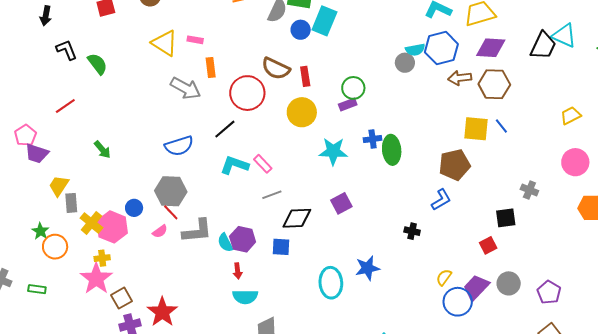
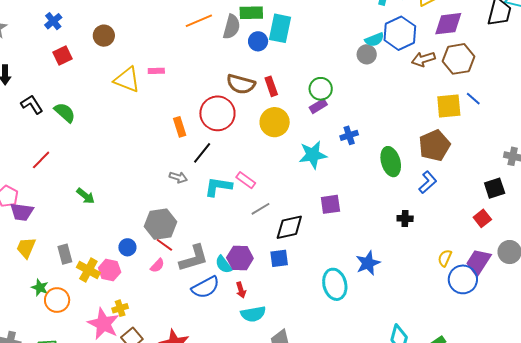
orange rectangle: (211, 67) -> (180, 127), moved
gray arrow: (186, 88) -> (178, 177), moved, size x0.6
blue semicircle: (179, 146) -> (206, 287), moved
green ellipse: (392, 150) -> (391, 162), moved
yellow trapezoid: (59, 186) -> (26, 248), moved
purple square: (341, 203) -> (330, 204), turned 30
pink hexagon: (112, 227) -> (110, 270), size x0.7
yellow cross: (102, 258) -> (120, 308), moved

